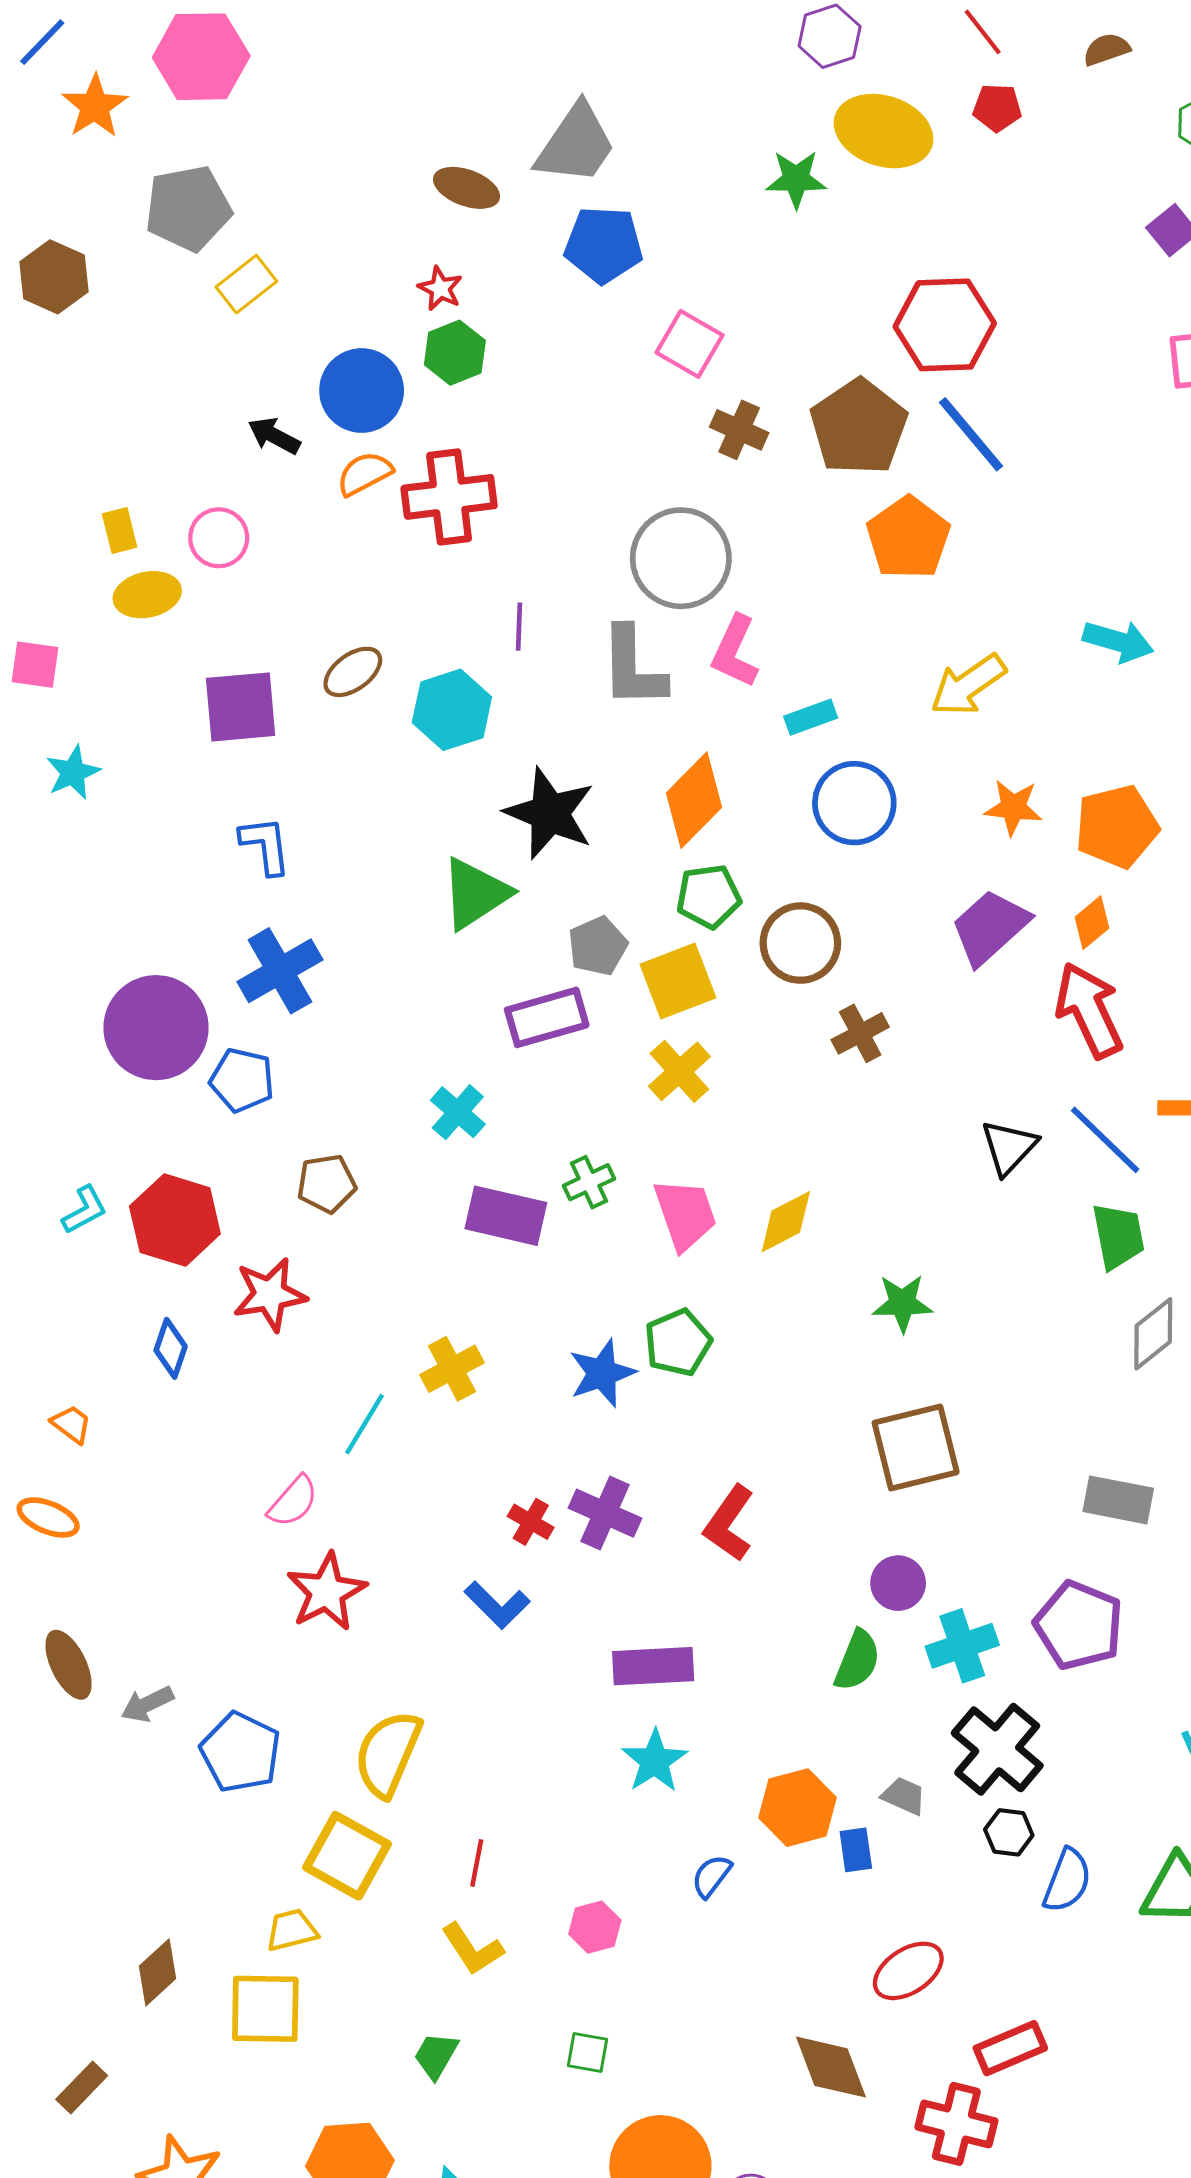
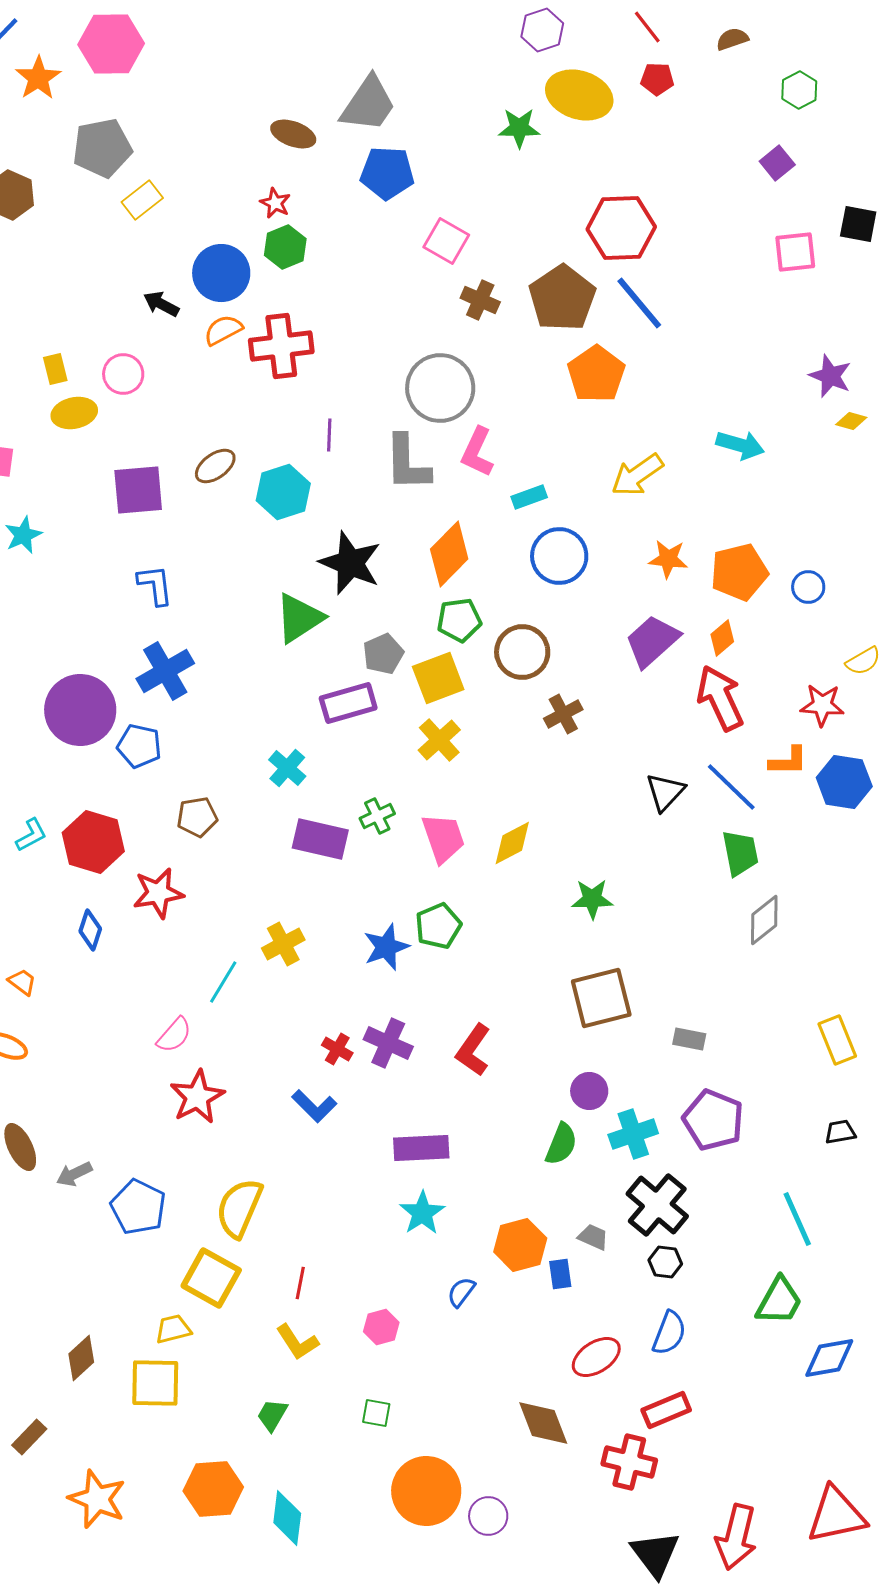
gray rectangle: (1118, 1500) -> (689, 1039), moved, size x0.7
blue semicircle: (1067, 1880) -> (669, 1333), moved

